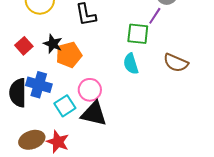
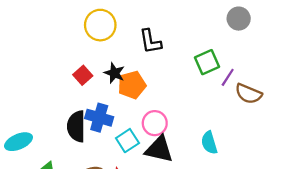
purple line: (155, 16) -> (228, 77), moved
green square: (138, 34) -> (207, 62), turned -30
cyan semicircle: (131, 64) -> (209, 143), moved

